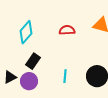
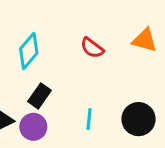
red semicircle: (67, 30) -> (92, 48), turned -140

